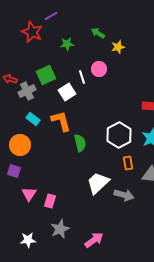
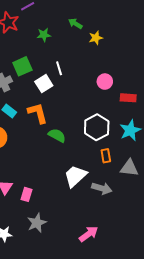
pink circle: (99, 69) -> (105, 82), moved
green semicircle: (80, 143) -> (57, 135), turned -48
pink arrow: (94, 240) -> (89, 234), moved

